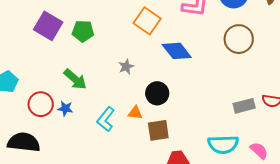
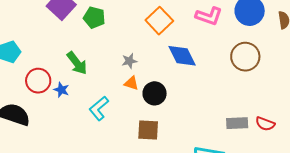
orange triangle: (135, 113) -> (131, 83), moved

